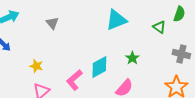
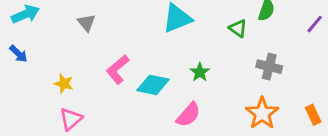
cyan diamond: (99, 67) -> (153, 85), turned 40
pink L-shape: (74, 80) -> (118, 69), moved

